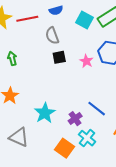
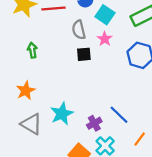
cyan square: (84, 20) -> (105, 15), moved
pink star: (86, 61) -> (105, 39), moved
gray triangle: (19, 137) -> (31, 124), moved

